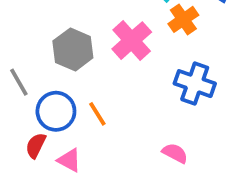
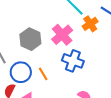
blue cross: (195, 84) -> (73, 61), moved

